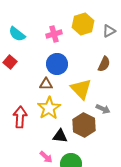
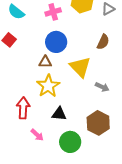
red arrow: (20, 117) -> (23, 108), moved
brown hexagon: (84, 125) -> (98, 123), moved
pink arrow: (46, 157) -> (37, 135), moved

